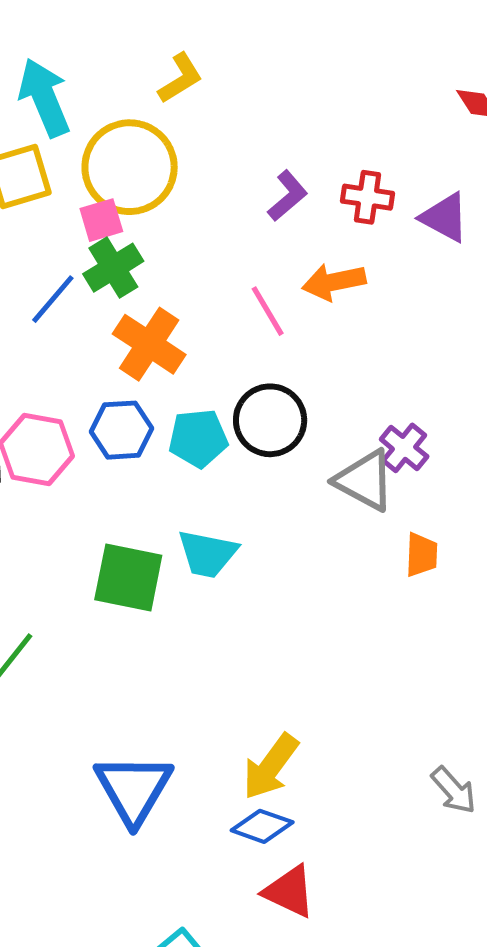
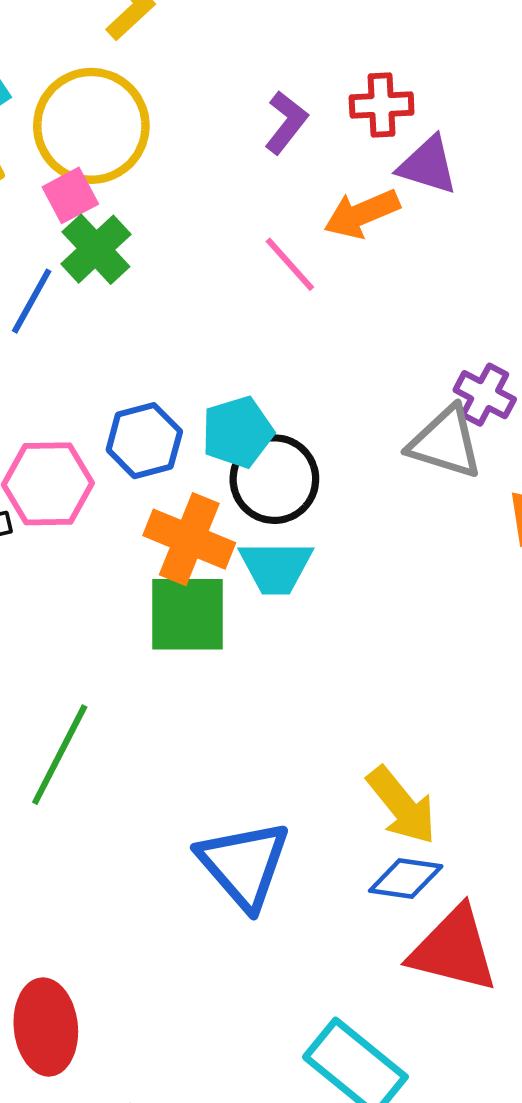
purple triangle: (445, 217) -> (428, 165), moved
orange cross: (149, 344) -> (189, 539), moved
black circle: (270, 420) -> (274, 479), moved
yellow arrow: (271, 767) -> (402, 805), turned -64
red triangle: (289, 892) -> (454, 950), size x1.4

